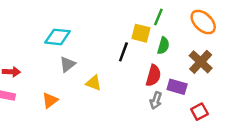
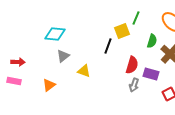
yellow square: (141, 33) -> (122, 31), turned -35
green semicircle: (163, 46) -> (152, 41), moved

